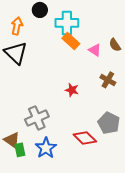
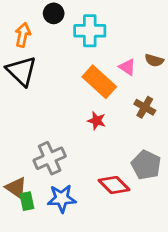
orange rectangle: (71, 41) -> (99, 82), moved, size x1.4
brown semicircle: (115, 45) -> (154, 60), turned -40
blue star: (46, 148) -> (62, 198), turned 30

